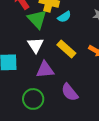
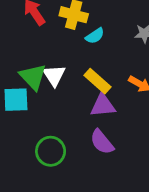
green triangle: (37, 19) -> (33, 77), moved
purple triangle: (45, 70) -> (103, 105), moved

